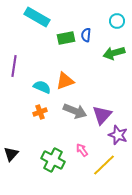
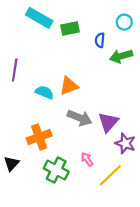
blue semicircle: (86, 35) -> (100, 40), moved
green rectangle: (66, 38) -> (70, 28), moved
orange cross: (40, 112) -> (39, 137), moved, size x1.6

